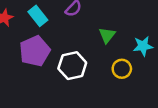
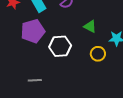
green triangle: (107, 35) -> (90, 26), turned -48

